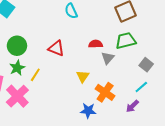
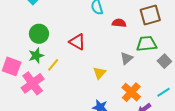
red semicircle: (96, 44) -> (119, 23), moved
gray square: (146, 65) -> (164, 61), moved
cyan line: (141, 87) -> (163, 92), moved
orange cross: (105, 92) -> (131, 92), moved

